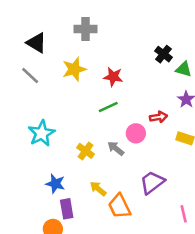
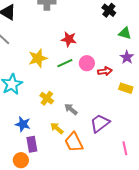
black cross: (164, 54) -> (109, 10), moved
yellow star: (74, 69) -> (38, 58), moved
pink circle: (136, 133) -> (87, 63), moved
gray arrow: (116, 148) -> (71, 109), moved

